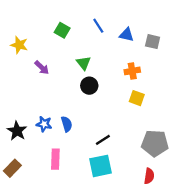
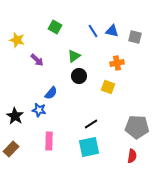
blue line: (98, 26) -> (93, 31), moved
green triangle: (84, 63) -> (74, 56), turned 32
yellow square: (137, 98) -> (108, 87), moved
blue semicircle: (67, 124) -> (51, 93), moved, turned 56

